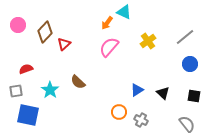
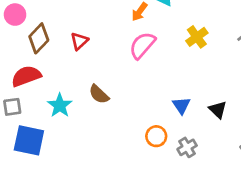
brown diamond: (45, 32) -> (39, 38), moved
red semicircle: (26, 69) -> (26, 76), size x1.5
blue triangle: (137, 90) -> (181, 105), turned -32
gray cross: (141, 120) -> (187, 147), turned 32

